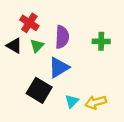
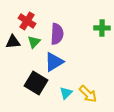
green cross: (101, 41) -> (102, 28), moved
black triangle: (14, 46) -> (13, 42), turned -35
yellow arrow: (96, 102) -> (88, 94), turned -120

